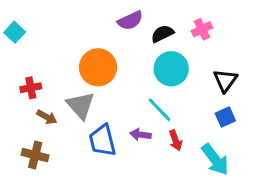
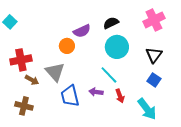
purple semicircle: (130, 20) -> (82, 31), moved
pink cross: (202, 29) -> (154, 20), moved, size x1.5
orange circle: (98, 67) -> (67, 46), size x0.6
red cross: (31, 88) -> (21, 60), size x1.5
blue square: (225, 117) -> (154, 80), turned -32

